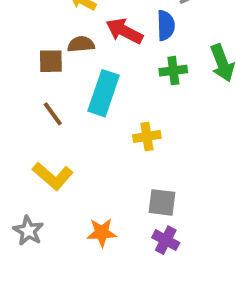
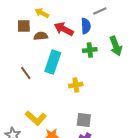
brown square: (51, 61) -> (24, 26), moved
yellow L-shape: (53, 176) -> (36, 118), moved

